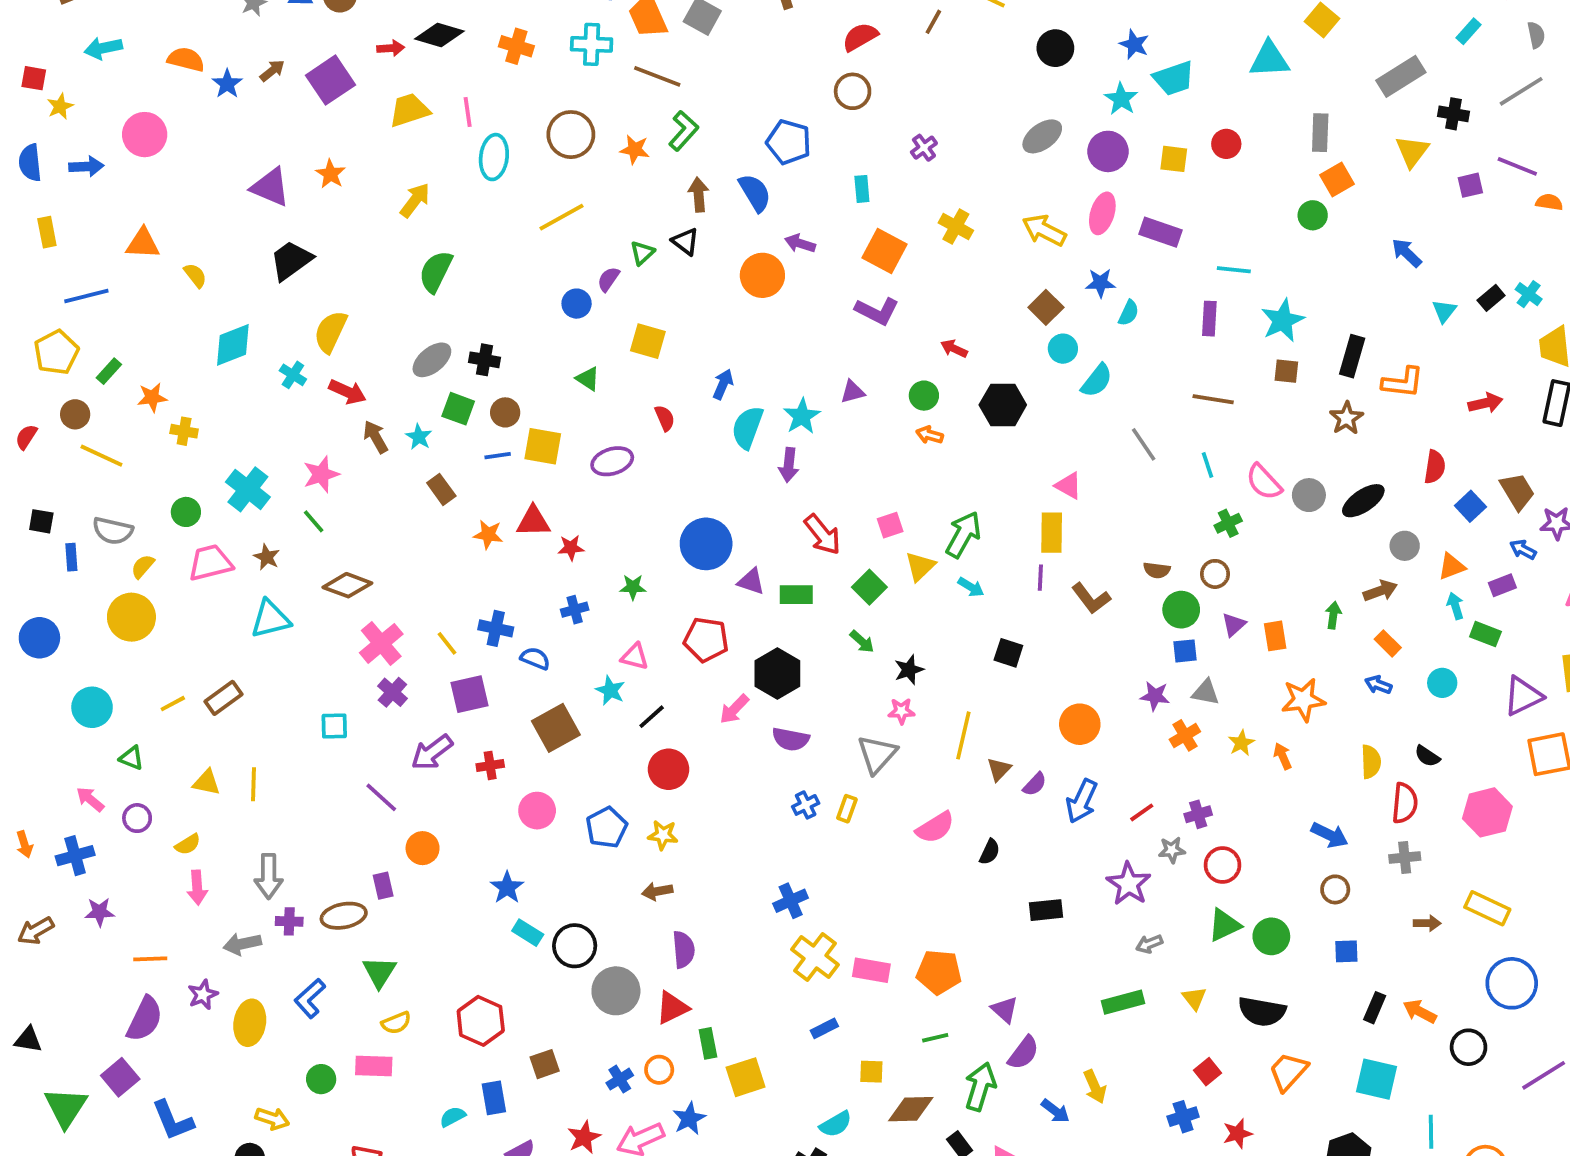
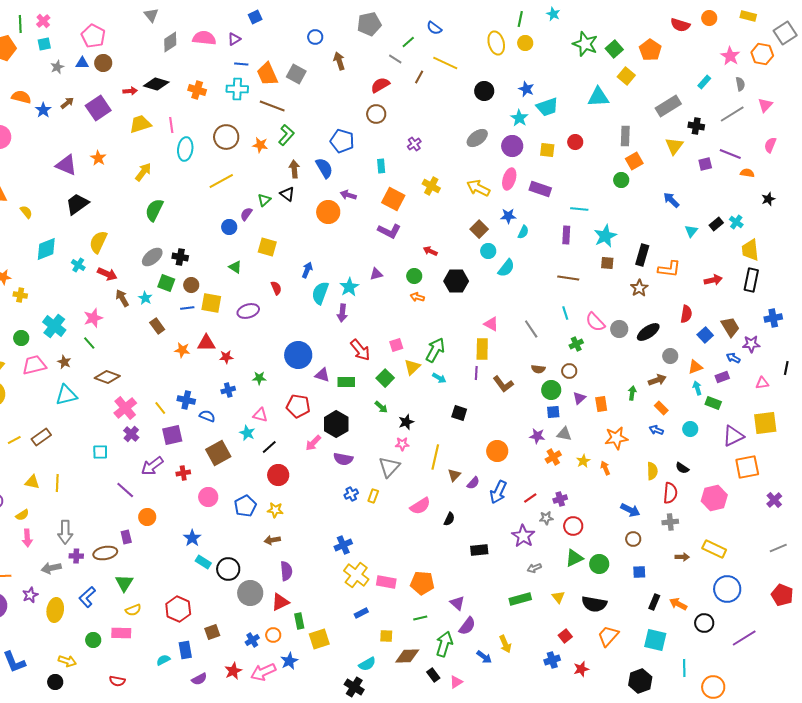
gray line: (1144, 444) -> (531, 329), moved

